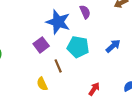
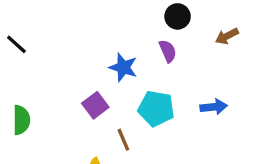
blue star: (58, 22) -> (123, 67), size x0.7
blue arrow: (113, 46) -> (214, 107), turned 35

